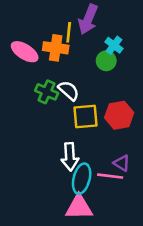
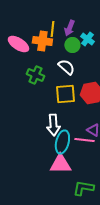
purple arrow: (88, 19) -> (69, 28), moved, size x0.7
green circle: (106, 61) -> (72, 45), moved
white semicircle: (69, 91) -> (66, 67), moved

